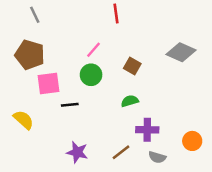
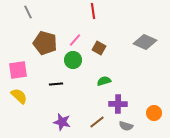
brown pentagon: (30, 55) -> (45, 43), moved
brown square: (132, 66) -> (99, 48), moved
pink square: (49, 84) -> (18, 70), moved

